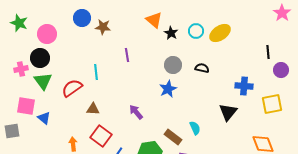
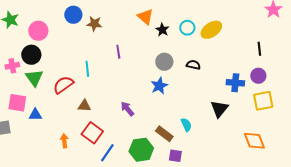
purple circle: (281, 70) -> (258, 76), moved
blue triangle: (44, 118) -> (35, 115), turned -40

